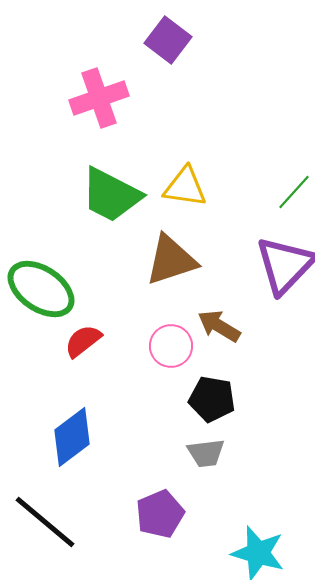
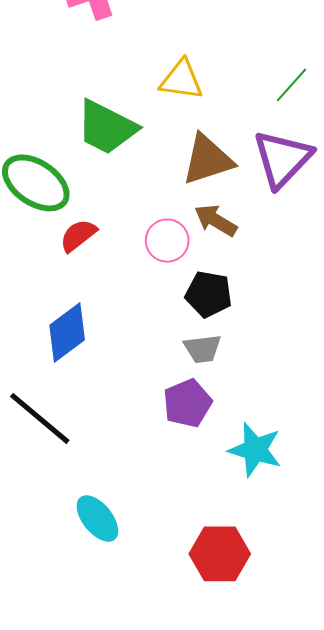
green trapezoid: (111, 195) -> (107, 127), moved
brown triangle: (171, 260) -> (208, 160), moved
purple pentagon: (160, 514) -> (187, 403), moved

